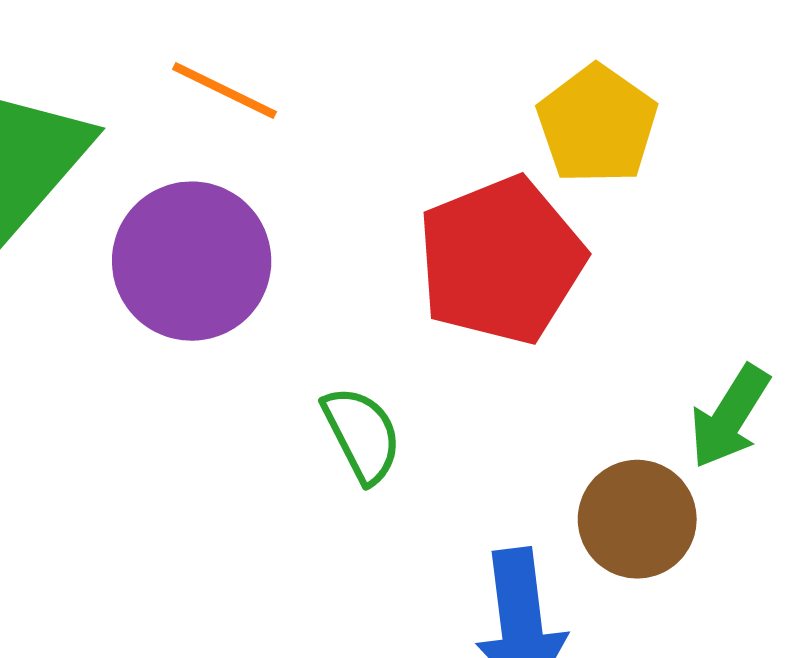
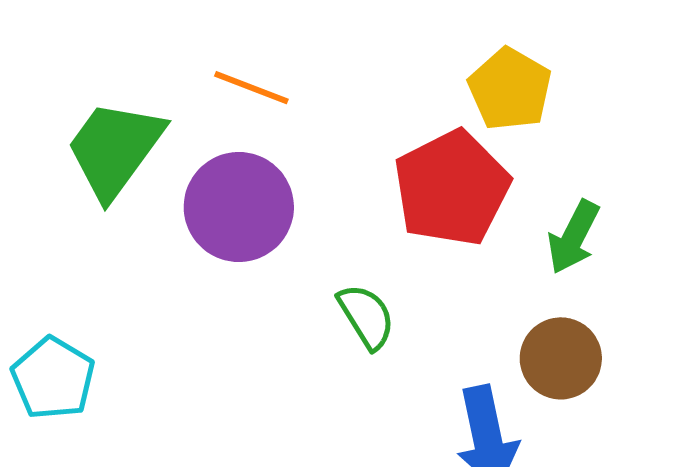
green arrow: (730, 417) -> (574, 237), moved

